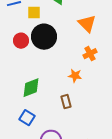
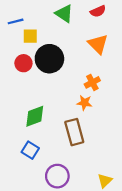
yellow square: (34, 13) -> (30, 36), moved
orange cross: (90, 54) -> (92, 82), moved
brown rectangle: (66, 102) -> (74, 132), size x1.6

